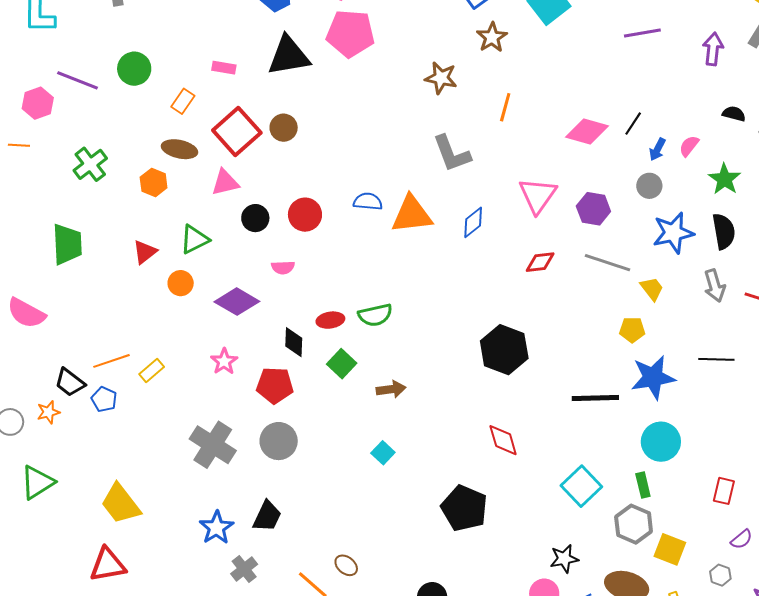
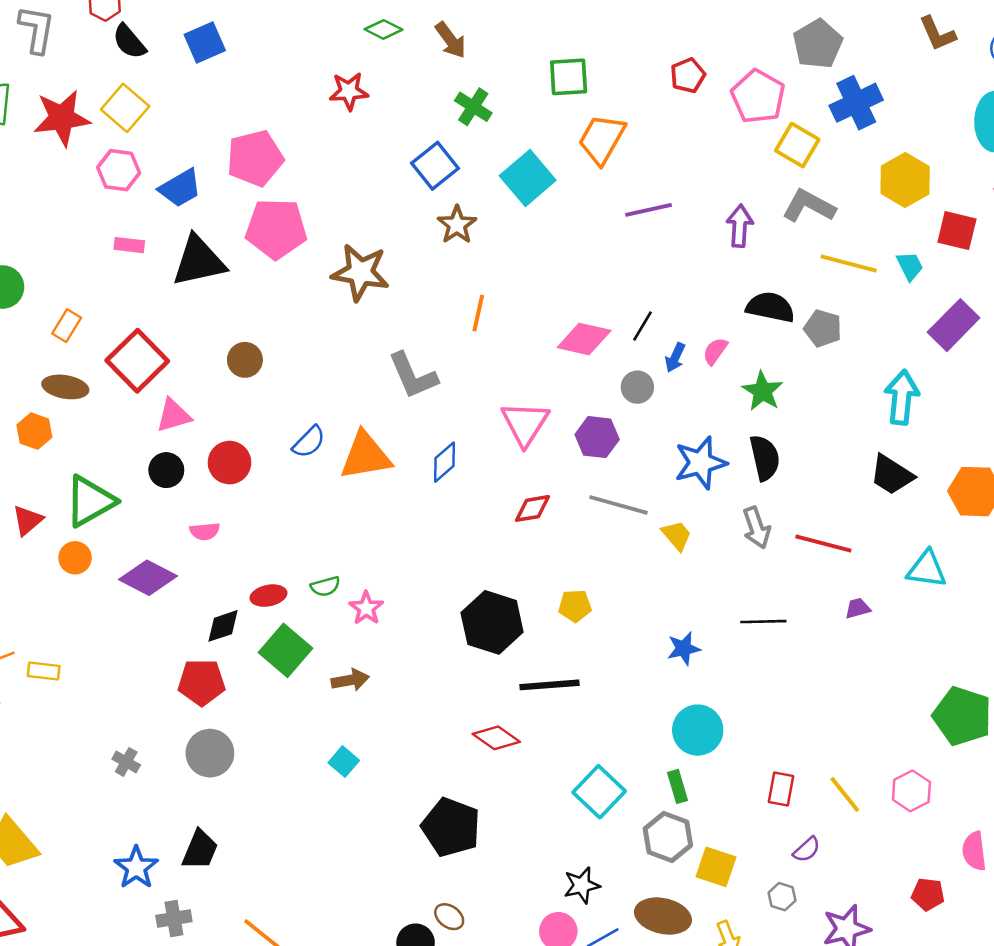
pink rectangle: (224, 68) -> (129, 245), moved
brown star: (441, 78) -> (360, 272), moved, size x1.4
black semicircle: (734, 114) -> (770, 307), size x1.6
brown circle: (284, 128) -> (245, 360), moved
pink triangle: (225, 182) -> (174, 416), moved
gray circle: (649, 186) -> (637, 387), moved
blue semicircle: (368, 201) -> (309, 442), turned 132
green triangle: (195, 239) -> (90, 501), size x1.4
green semicircle: (375, 315) -> (325, 586), size x0.7
yellow pentagon: (632, 330) -> (575, 606), moved
black diamond: (294, 342) -> (223, 626), turned 72
pink star: (224, 361) -> (366, 608), moved
green square: (342, 364) -> (285, 650), size x1.4
yellow rectangle: (152, 370) -> (44, 671), turned 50
blue star: (653, 377) -> (684, 649), size x0.6
black line: (595, 398) -> (550, 685), moved
red diamond: (503, 440) -> (496, 738), turned -36
gray cross: (213, 445) -> (126, 762), size x0.5
brown ellipse: (346, 565) -> (449, 917), moved
gray cross: (244, 569) -> (174, 919), turned 32

